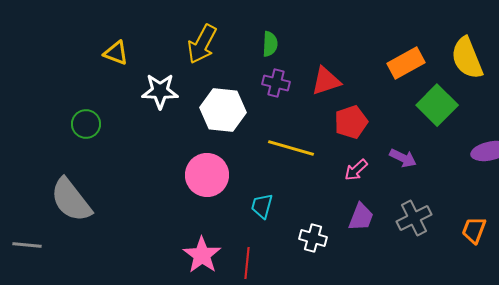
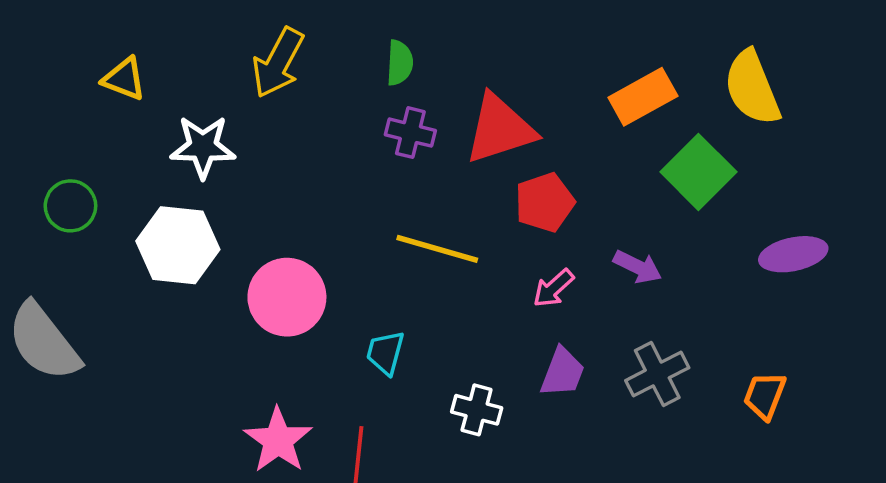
red triangle: (326, 81) -> (500, 129), size x1.4
white hexagon: (223, 110) -> (178, 245), moved

